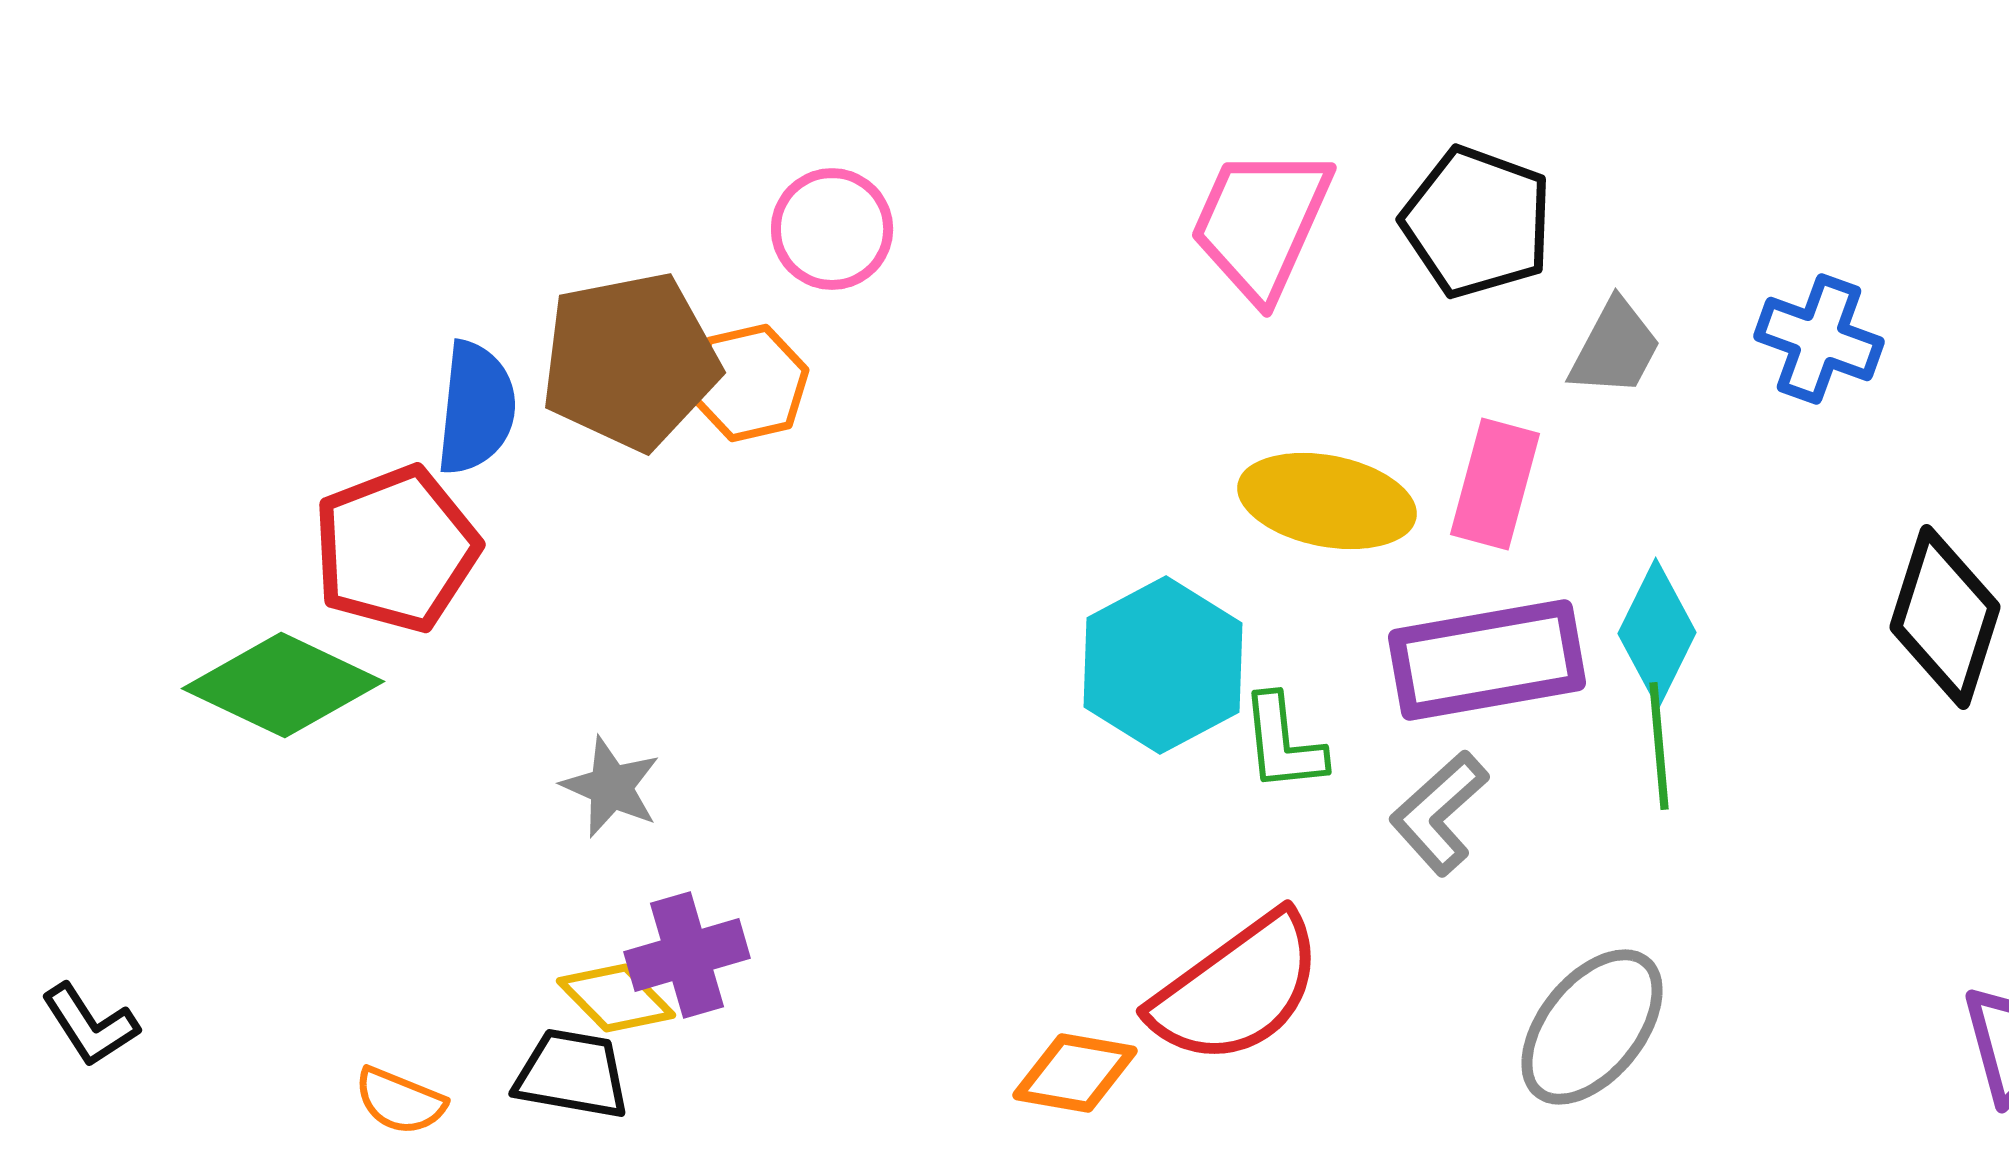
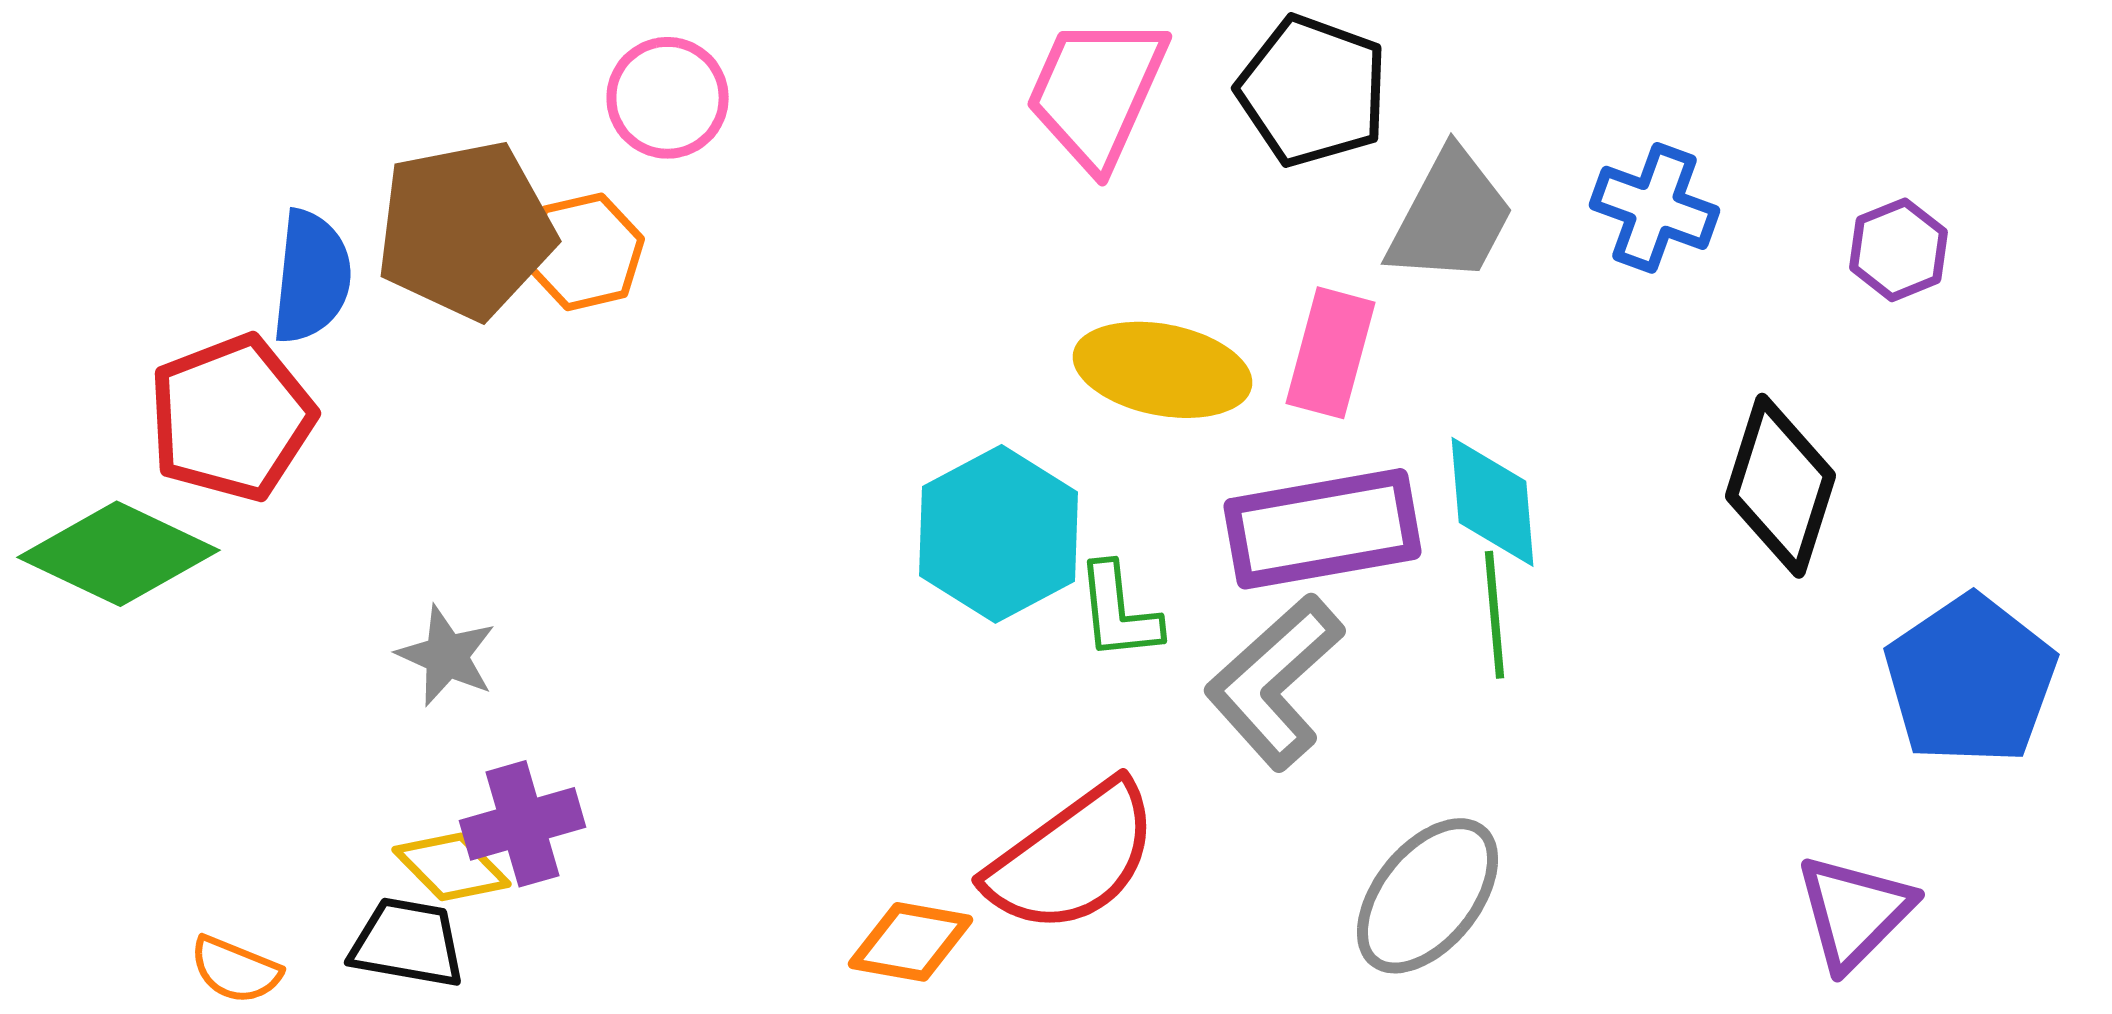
gray trapezoid: (1615, 348) -> (1450, 217), size x1.4
cyan diamond: (1657, 633) -> (1492, 502), turned -31
gray L-shape: (1439, 813) -> (1274, 682), size x1.4

